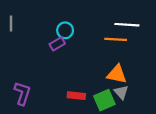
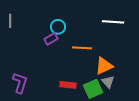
orange line: (116, 39) -> (82, 48), moved
orange triangle: (117, 74) -> (104, 66), turned -36

